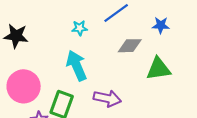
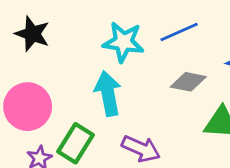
cyan star: (80, 28) -> (123, 42), size x1.8

